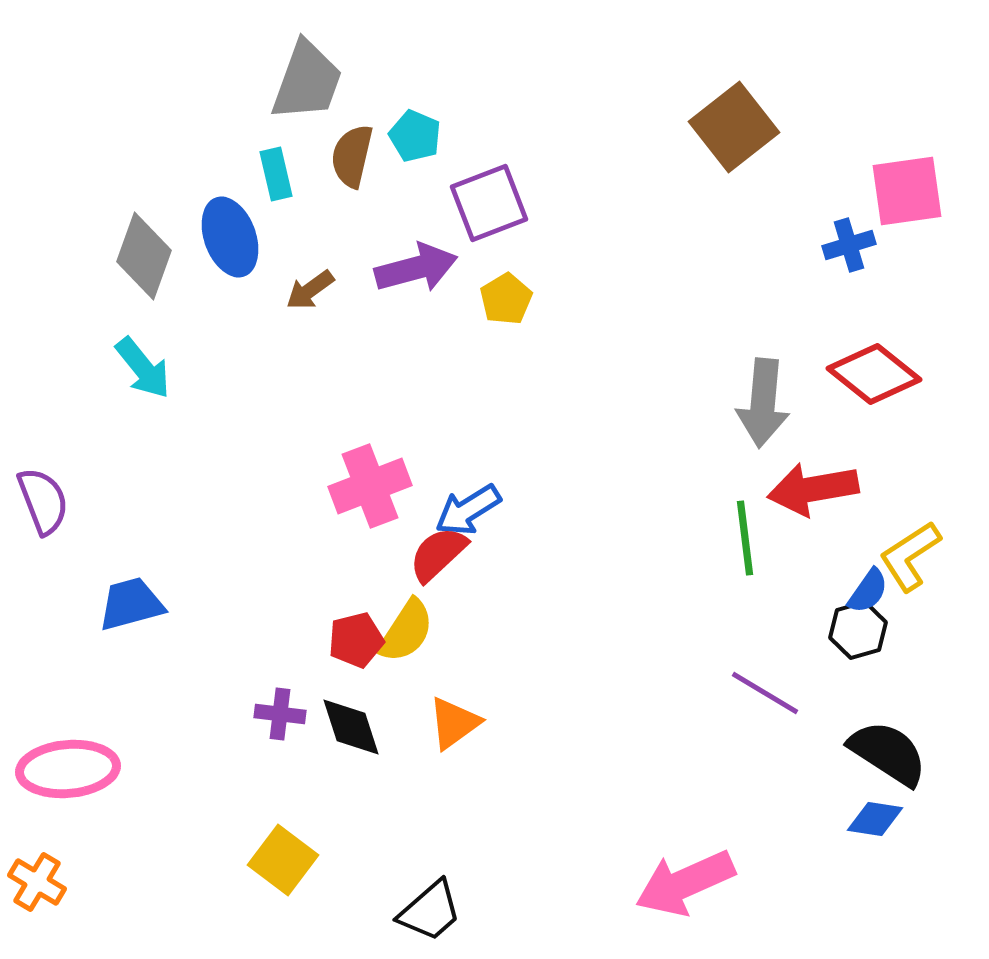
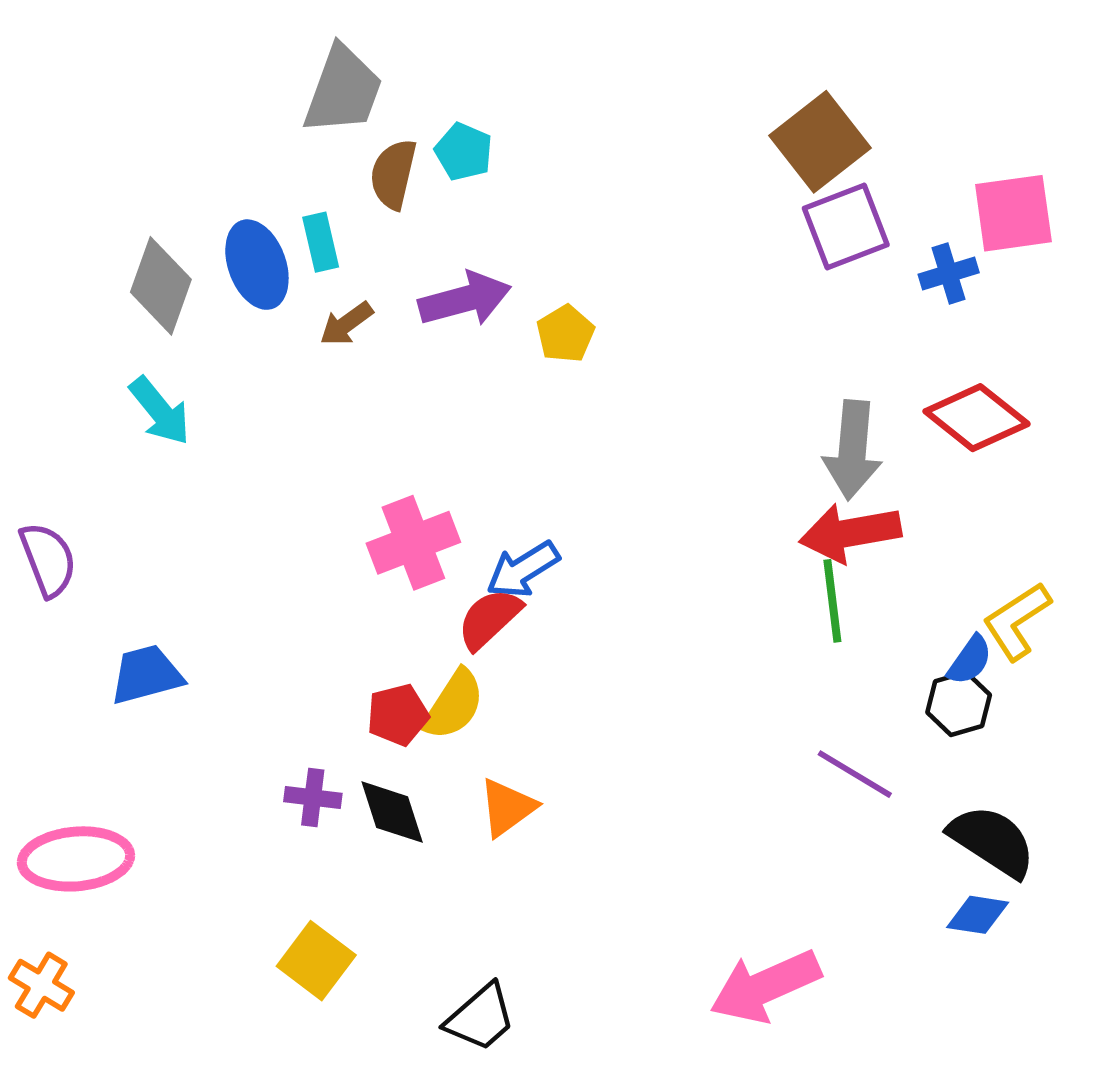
cyan rectangle: (276, 174) -> (321, 242), moved
purple square: (489, 203) -> (846, 227), moved
red arrow: (813, 489) -> (850, 533), moved

